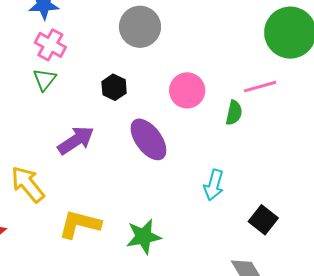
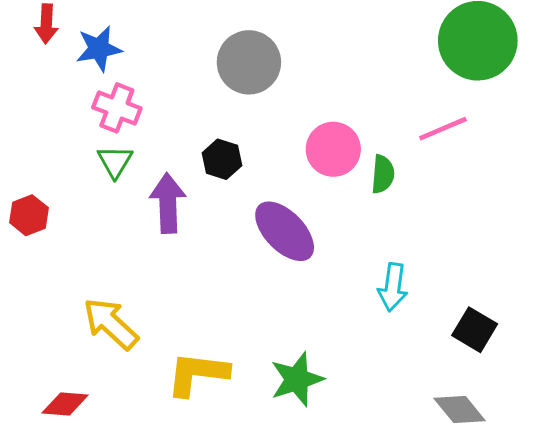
green semicircle: (234, 113) -> (383, 174), moved
purple arrow: (76, 140) -> (168, 203), moved, turned -51

